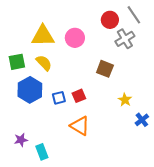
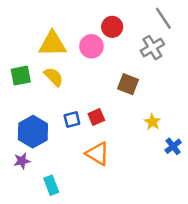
red circle: (110, 20) -> (112, 27), moved
blue hexagon: (30, 90) -> (33, 132), moved
purple star: (21, 140) -> (22, 161), moved

